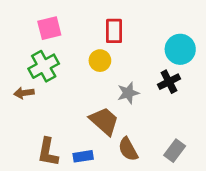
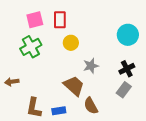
red rectangle: (114, 31) -> (60, 20), moved
black cross: (169, 82) -> (127, 69), moved
brown arrow: (24, 93) -> (12, 82), moved
gray rectangle: (175, 151) -> (124, 90), moved

